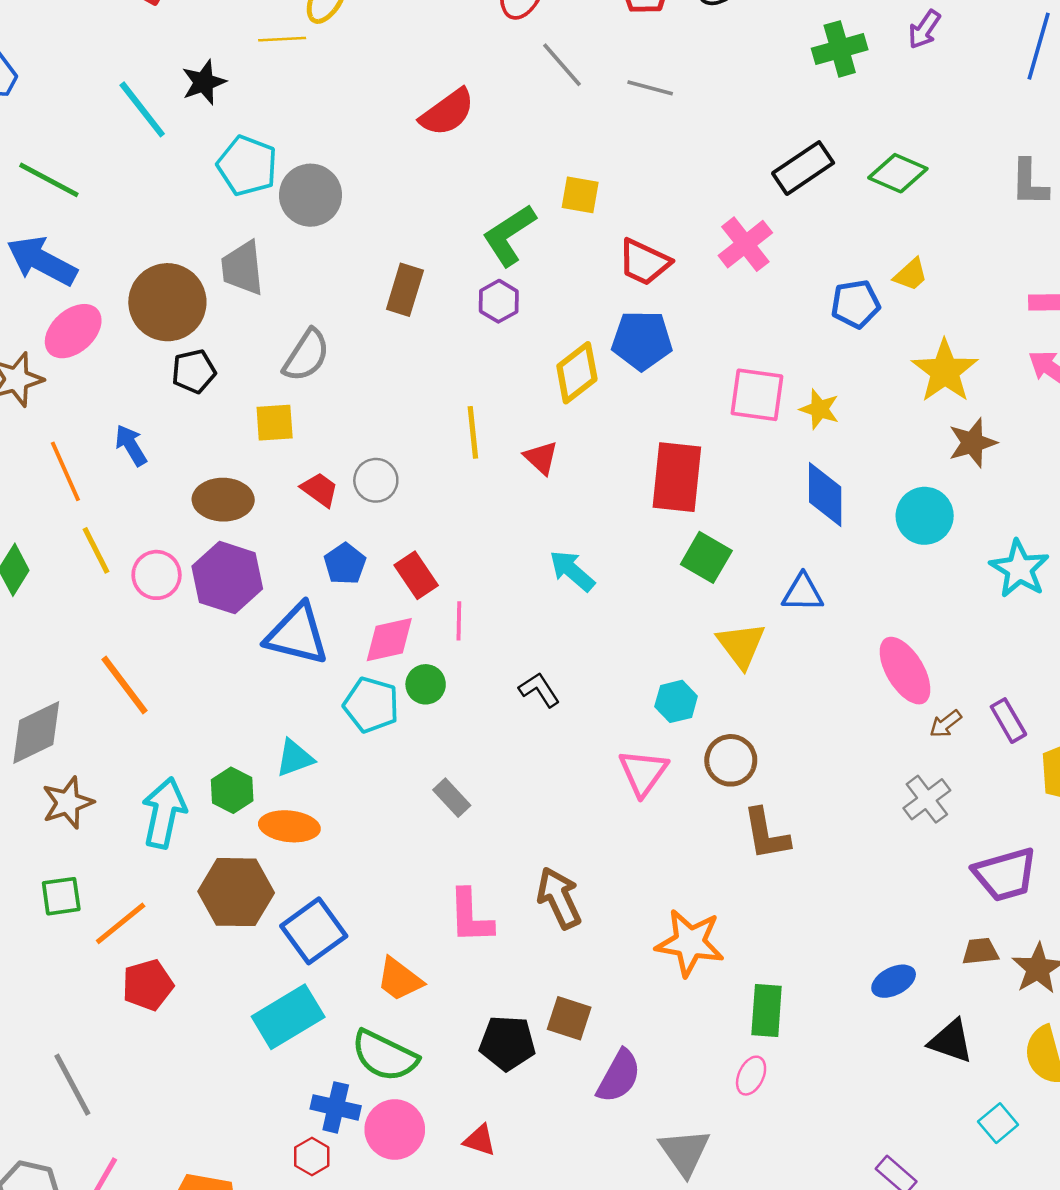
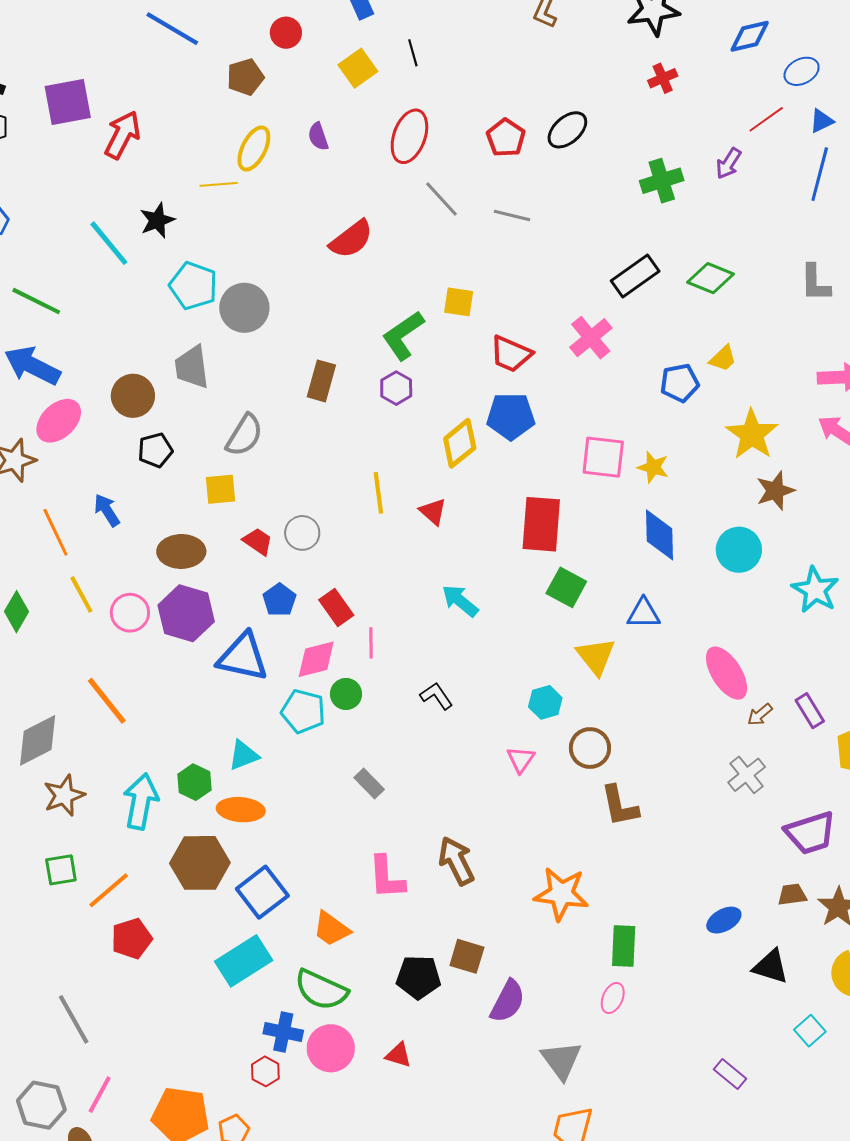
brown circle: (167, 302) -> (133, 396), size x0.7
pink triangle: (643, 772) -> (521, 759), size x0.7

